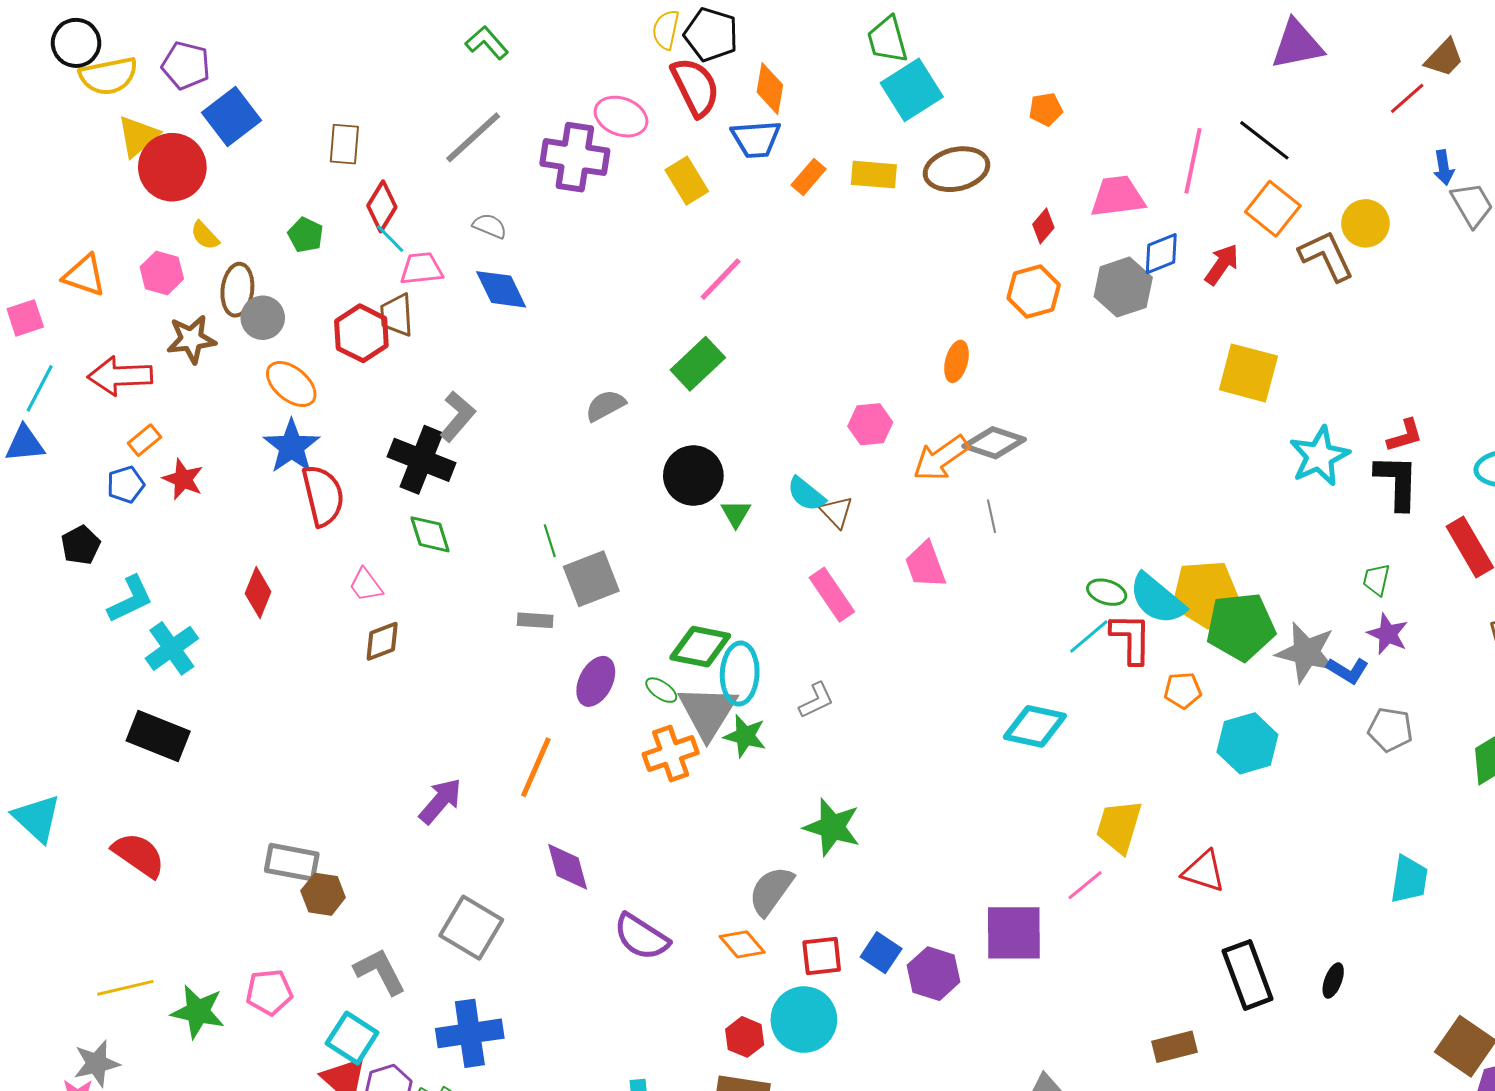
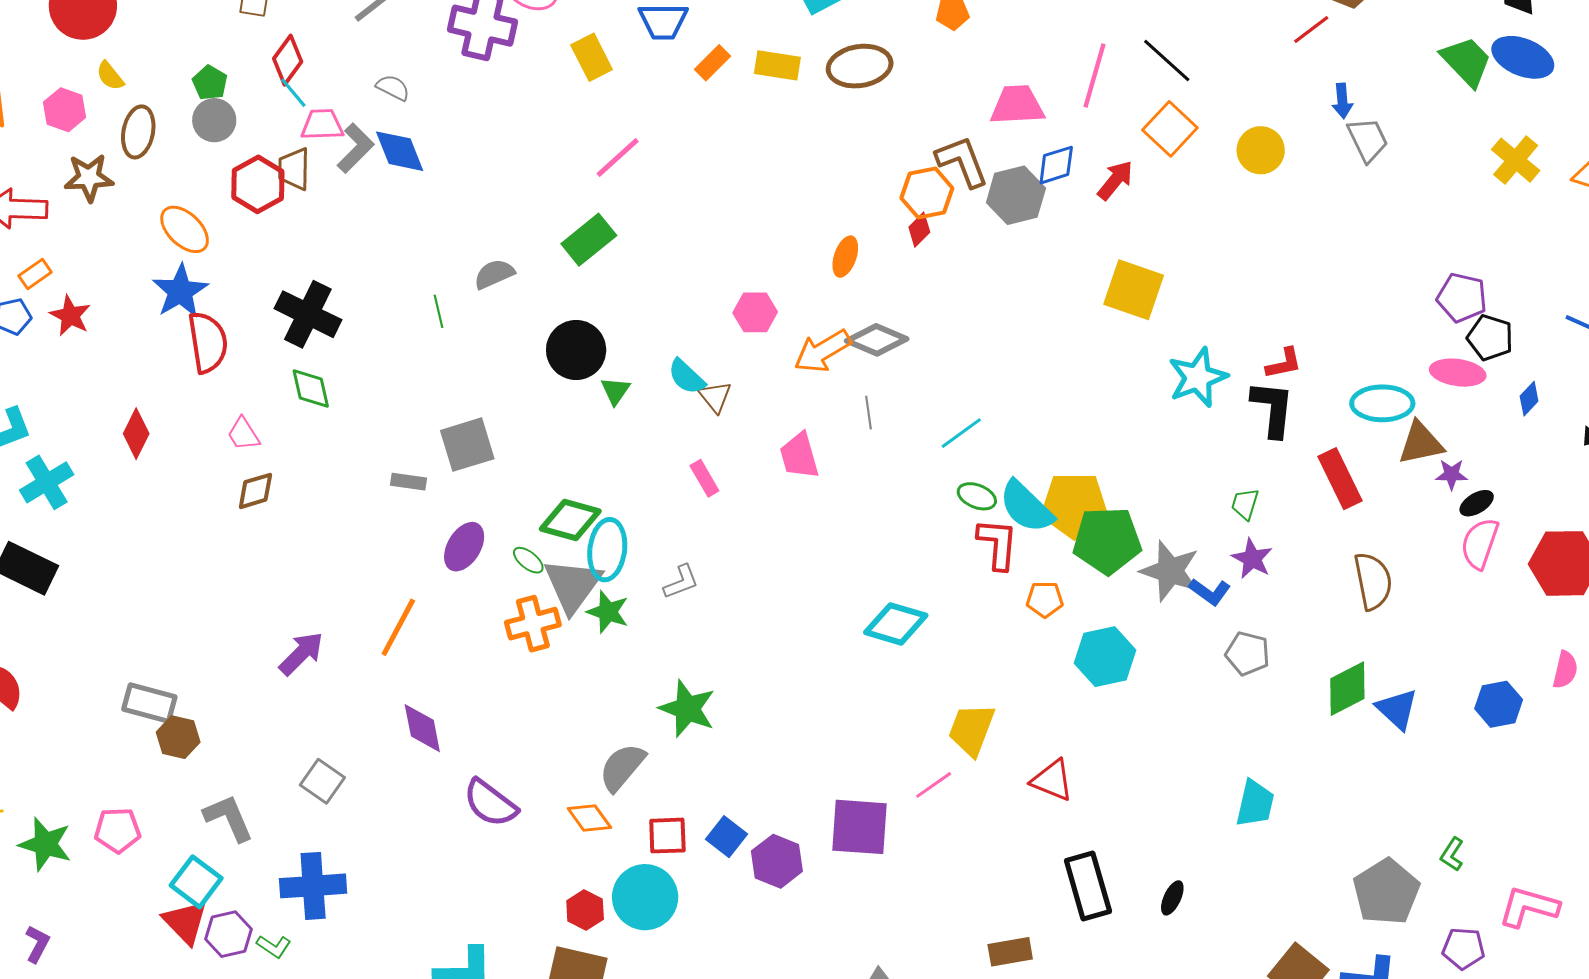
red diamond: (1043, 226) -> (919, 230), moved
brown L-shape: (1326, 256) -> (962, 161), moved
gray circle: (263, 318) -> (214, 120), moved
gray L-shape: (457, 416) -> (356, 148), moved
green line: (550, 541) -> (438, 311), moved
pink rectangle: (832, 595) -> (704, 478), size x0.7
cyan line: (1089, 637) -> (961, 433), moved
gray square: (471, 928) -> (322, 781), size x0.7

